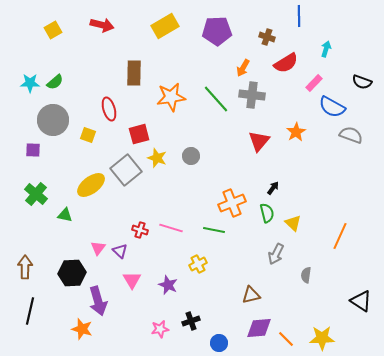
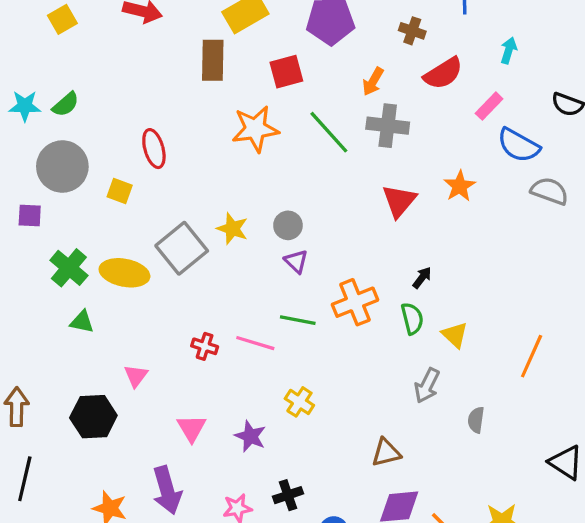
brown rectangle: (134, 73) -> (213, 60), moved
red square: (139, 134) -> (286, 72), moved
yellow ellipse: (91, 185) -> (124, 273), turned 48
green cross: (36, 194) -> (69, 268), moved
green line: (214, 230) -> (298, 320), moved
purple triangle: (120, 251) -> (296, 261), moved
yellow cross: (198, 264) -> (299, 402), turned -30
purple arrow: (98, 301) -> (167, 490), moved

